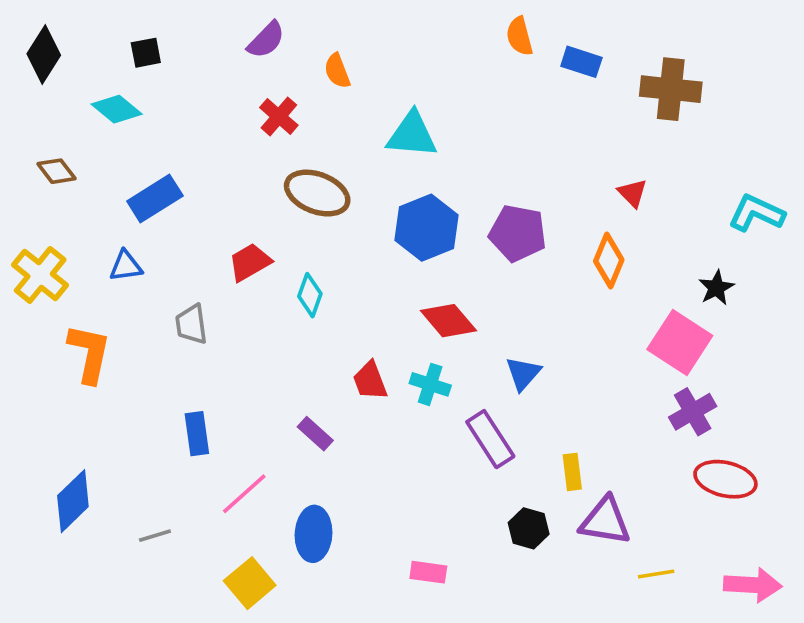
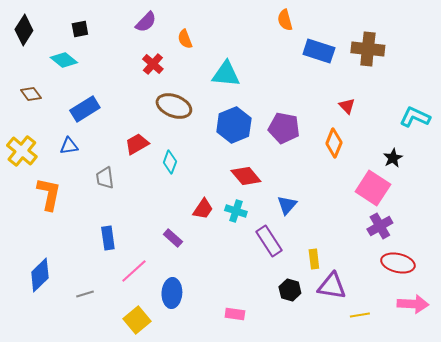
blue rectangle: (581, 62) -> (319, 51), moved, size x1.4
red trapezoid: (370, 381) -> (203, 209), turned -125
pink arrow: (753, 585) -> (413, 304), moved

